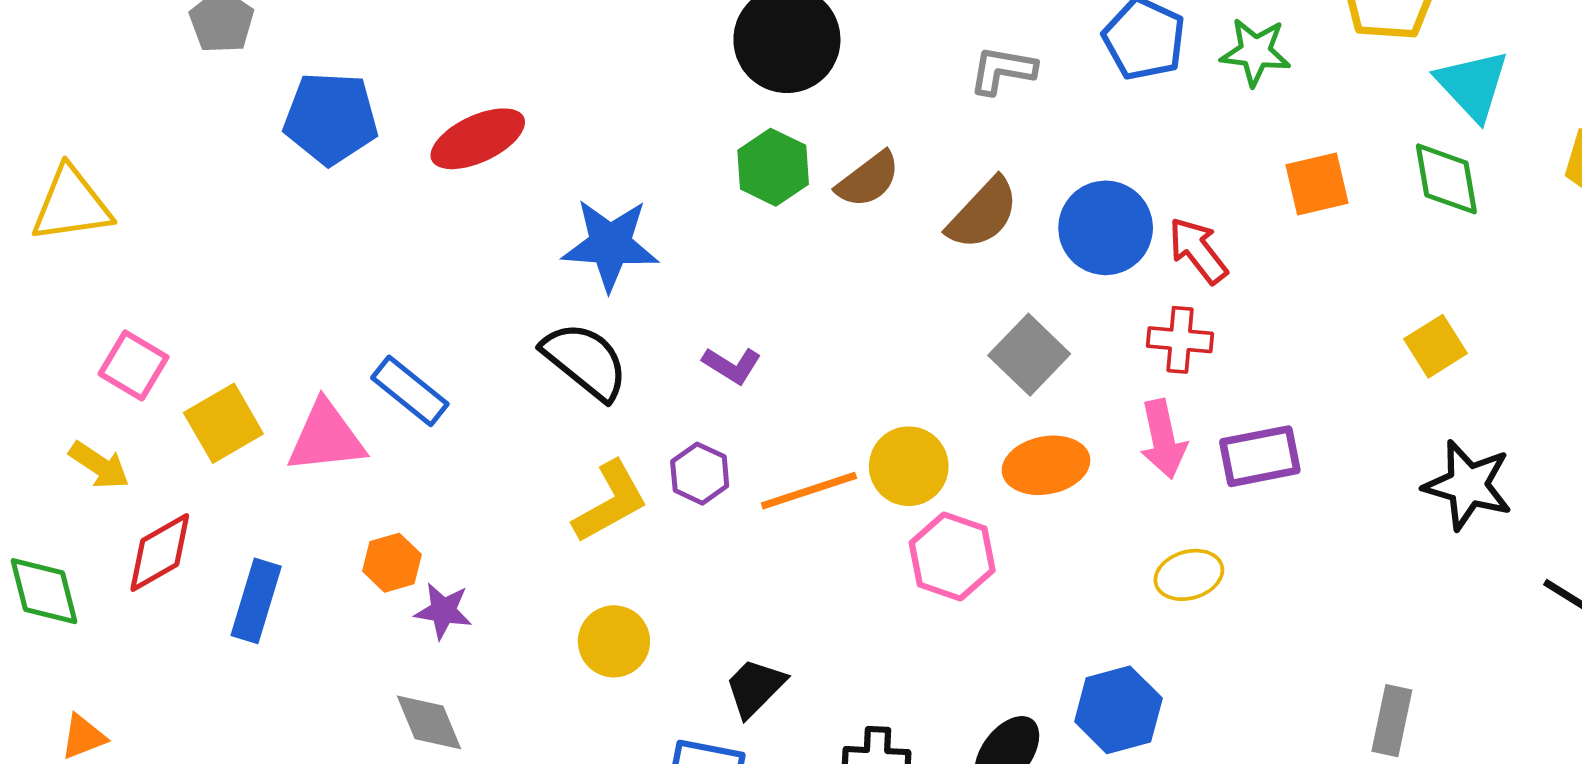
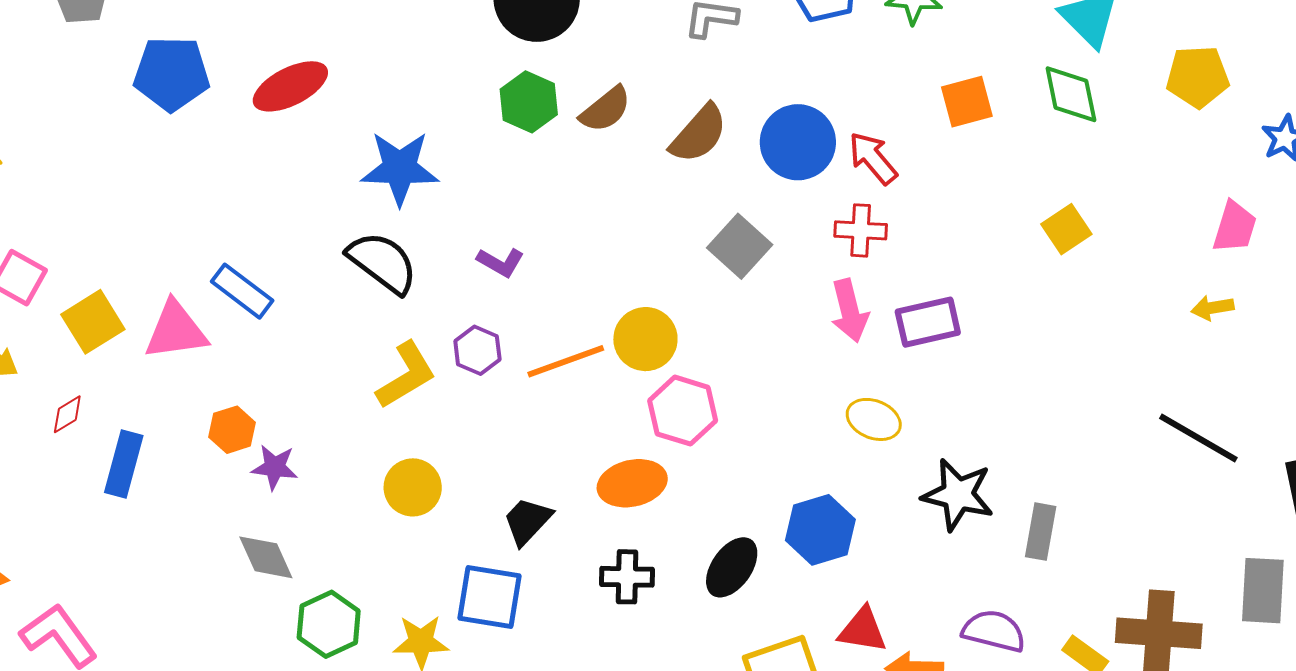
orange ellipse: (1046, 465) -> (632, 483), moved
black star: (1468, 485) -> (958, 495), moved
red diamond: (160, 553) -> (67, 414), moved, size x0.6
yellow ellipse: (1189, 575) -> (874, 419), turned 40

